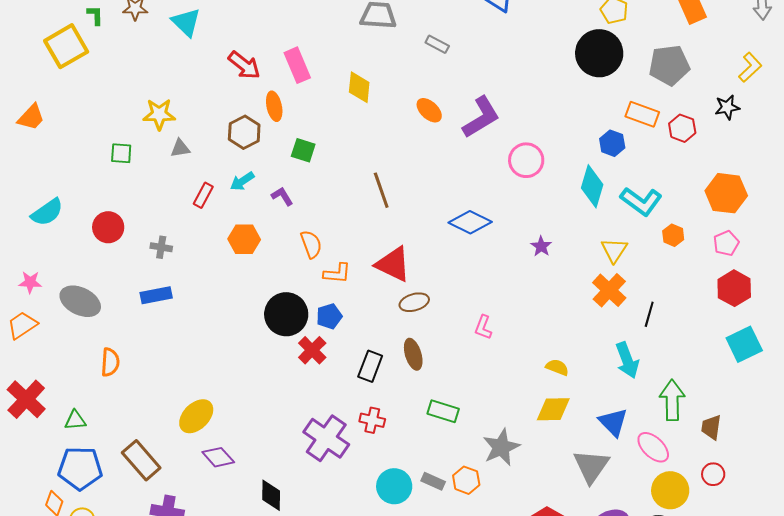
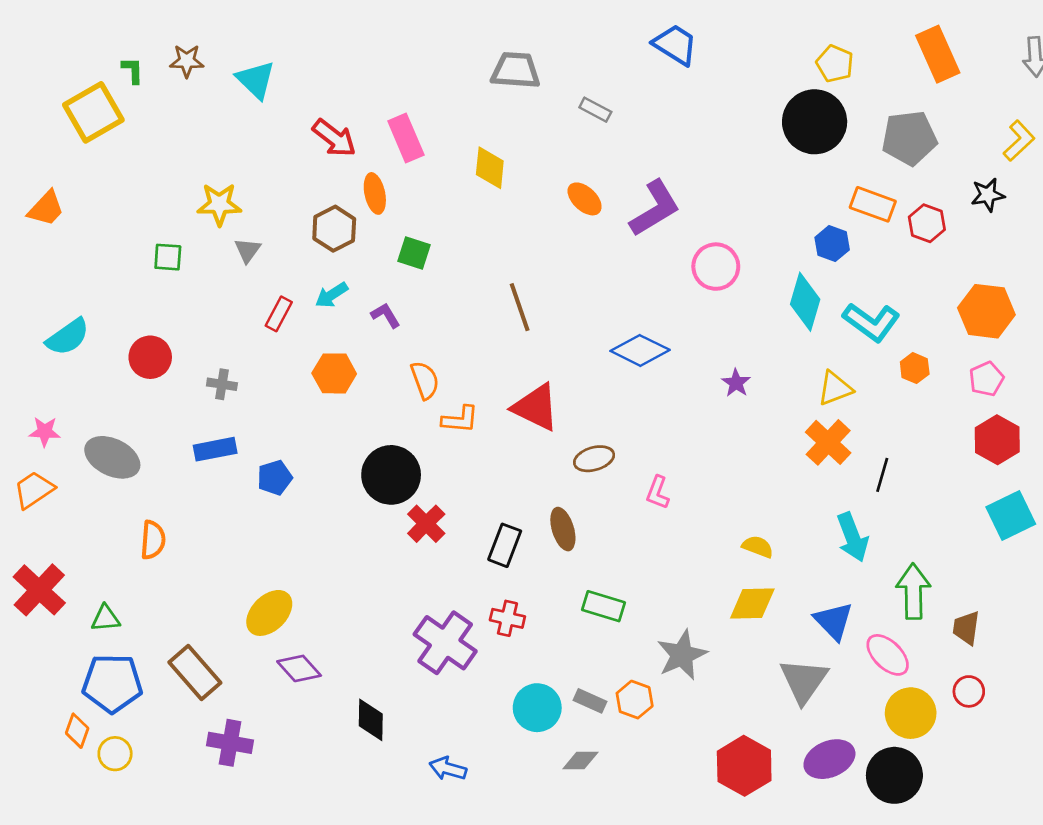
gray triangle: (180, 148) -> (248, 250), turned -45
yellow triangle: (614, 250) -> (835, 388), turned 36
brown ellipse: (414, 302) -> (594, 459), moved
blue pentagon: (329, 316) -> (275, 478), moved

